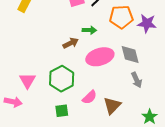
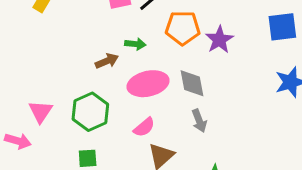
purple star: (147, 23) -> (219, 40), turned 30
pink semicircle: (90, 97) -> (144, 127), moved

